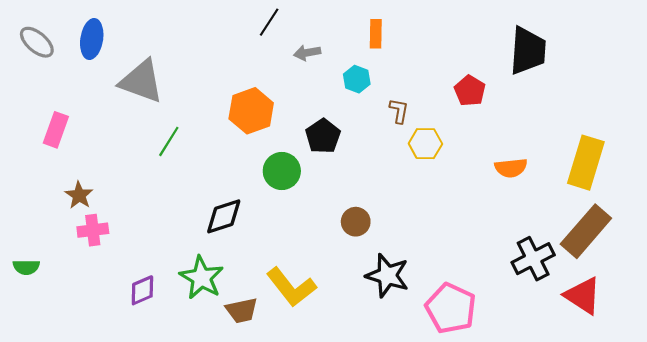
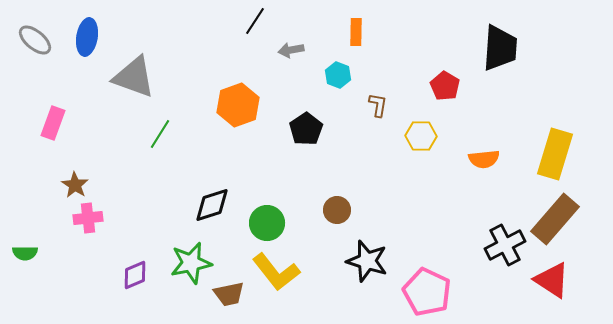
yellow hexagon: (425, 144) -> (421, 136), moved
green circle: (282, 171) -> (267, 223), moved
green star: (202, 278) -> (191, 263), turned 30

